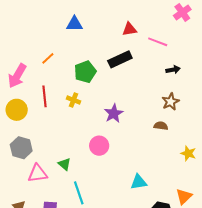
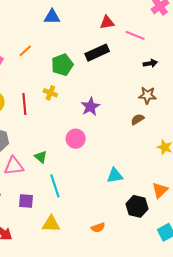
red line: (44, 96) -> (24, 104), moved
brown star: (171, 102) -> (147, 95), turned 30
brown semicircle: (161, 126) -> (138, 119), turned -40

